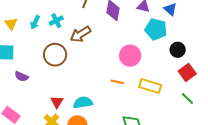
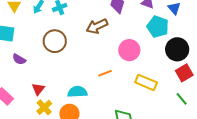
brown arrow: (80, 34) -> (97, 26), moved
black circle: (178, 50) -> (177, 49), size x1.5
orange line: (117, 82) -> (105, 73), moved, turned -40
red triangle: (57, 102) -> (38, 89), moved

